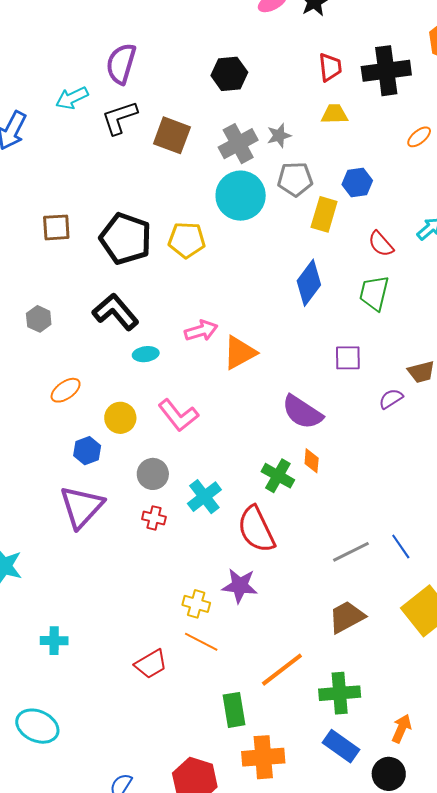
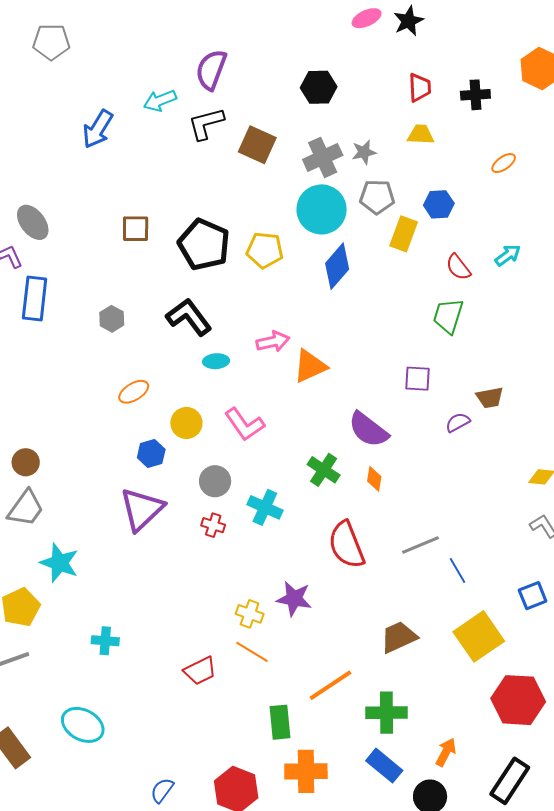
black cross: (386, 71) -> (475, 95), size x0.6
blue diamond: (309, 283) -> (337, 266), moved
green cross: (278, 476) -> (324, 470), moved
cyan cross: (204, 497) -> (265, 507), turned -32
red semicircle: (256, 529) -> (346, 545), moved
gray line: (351, 552) -> (421, 545), moved

